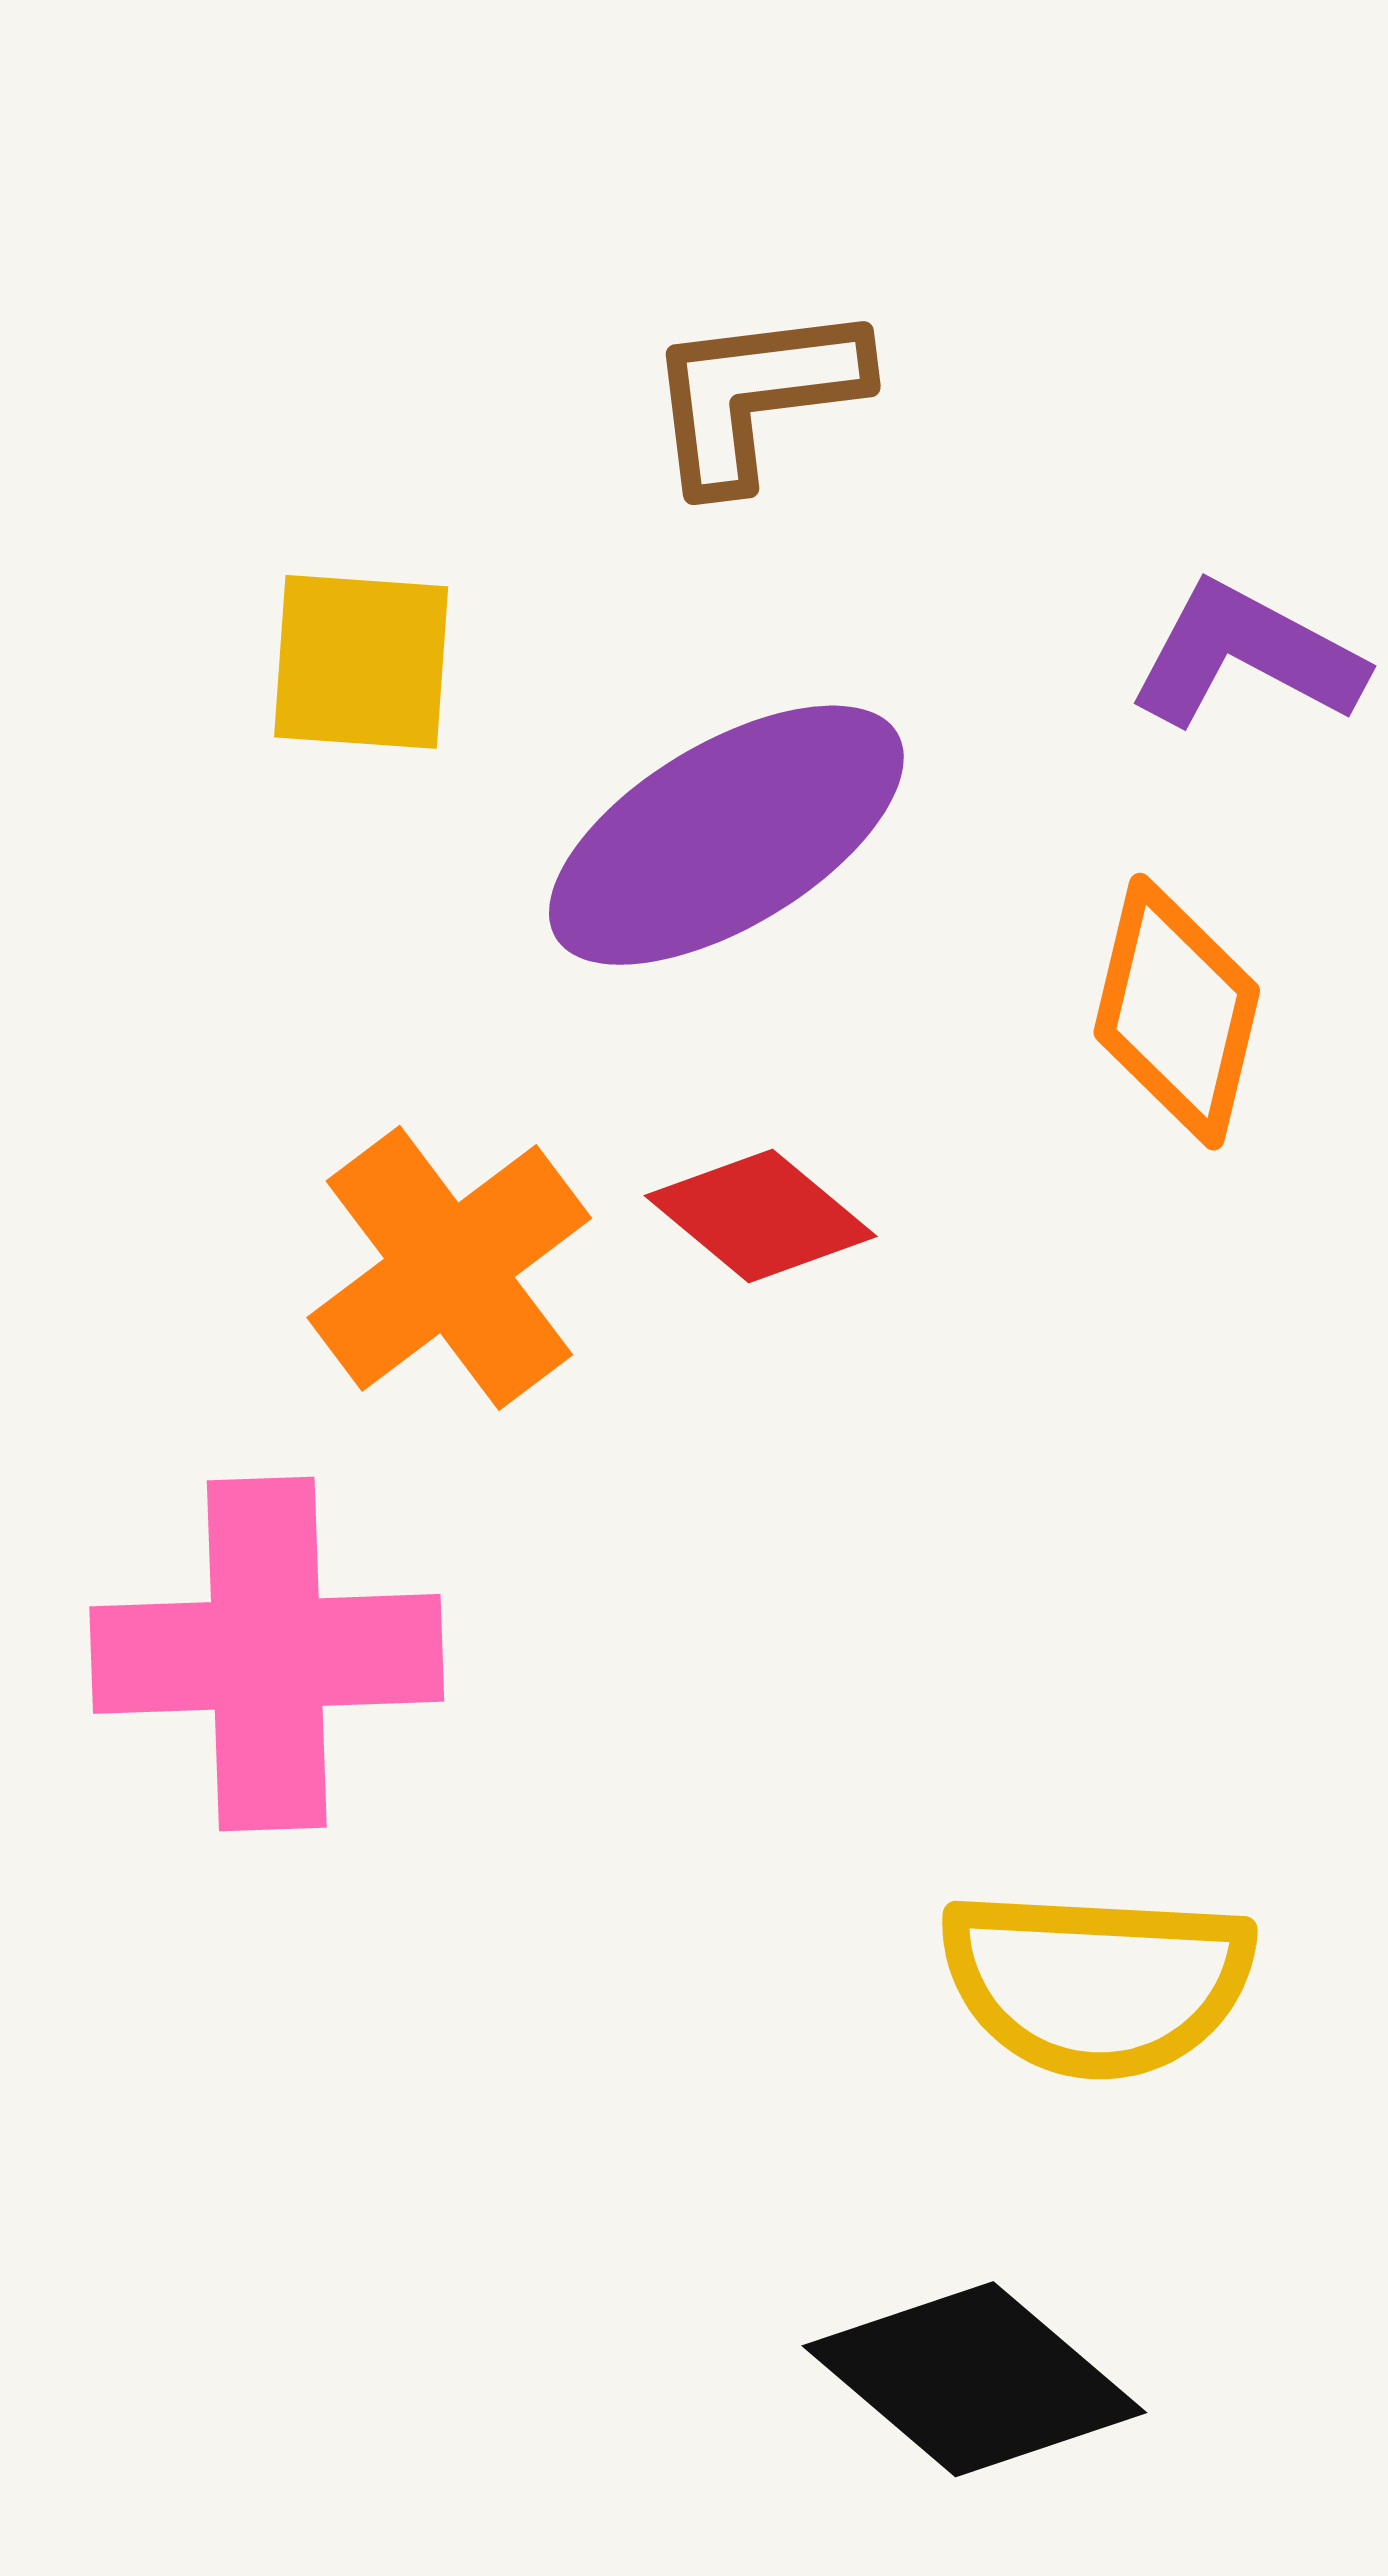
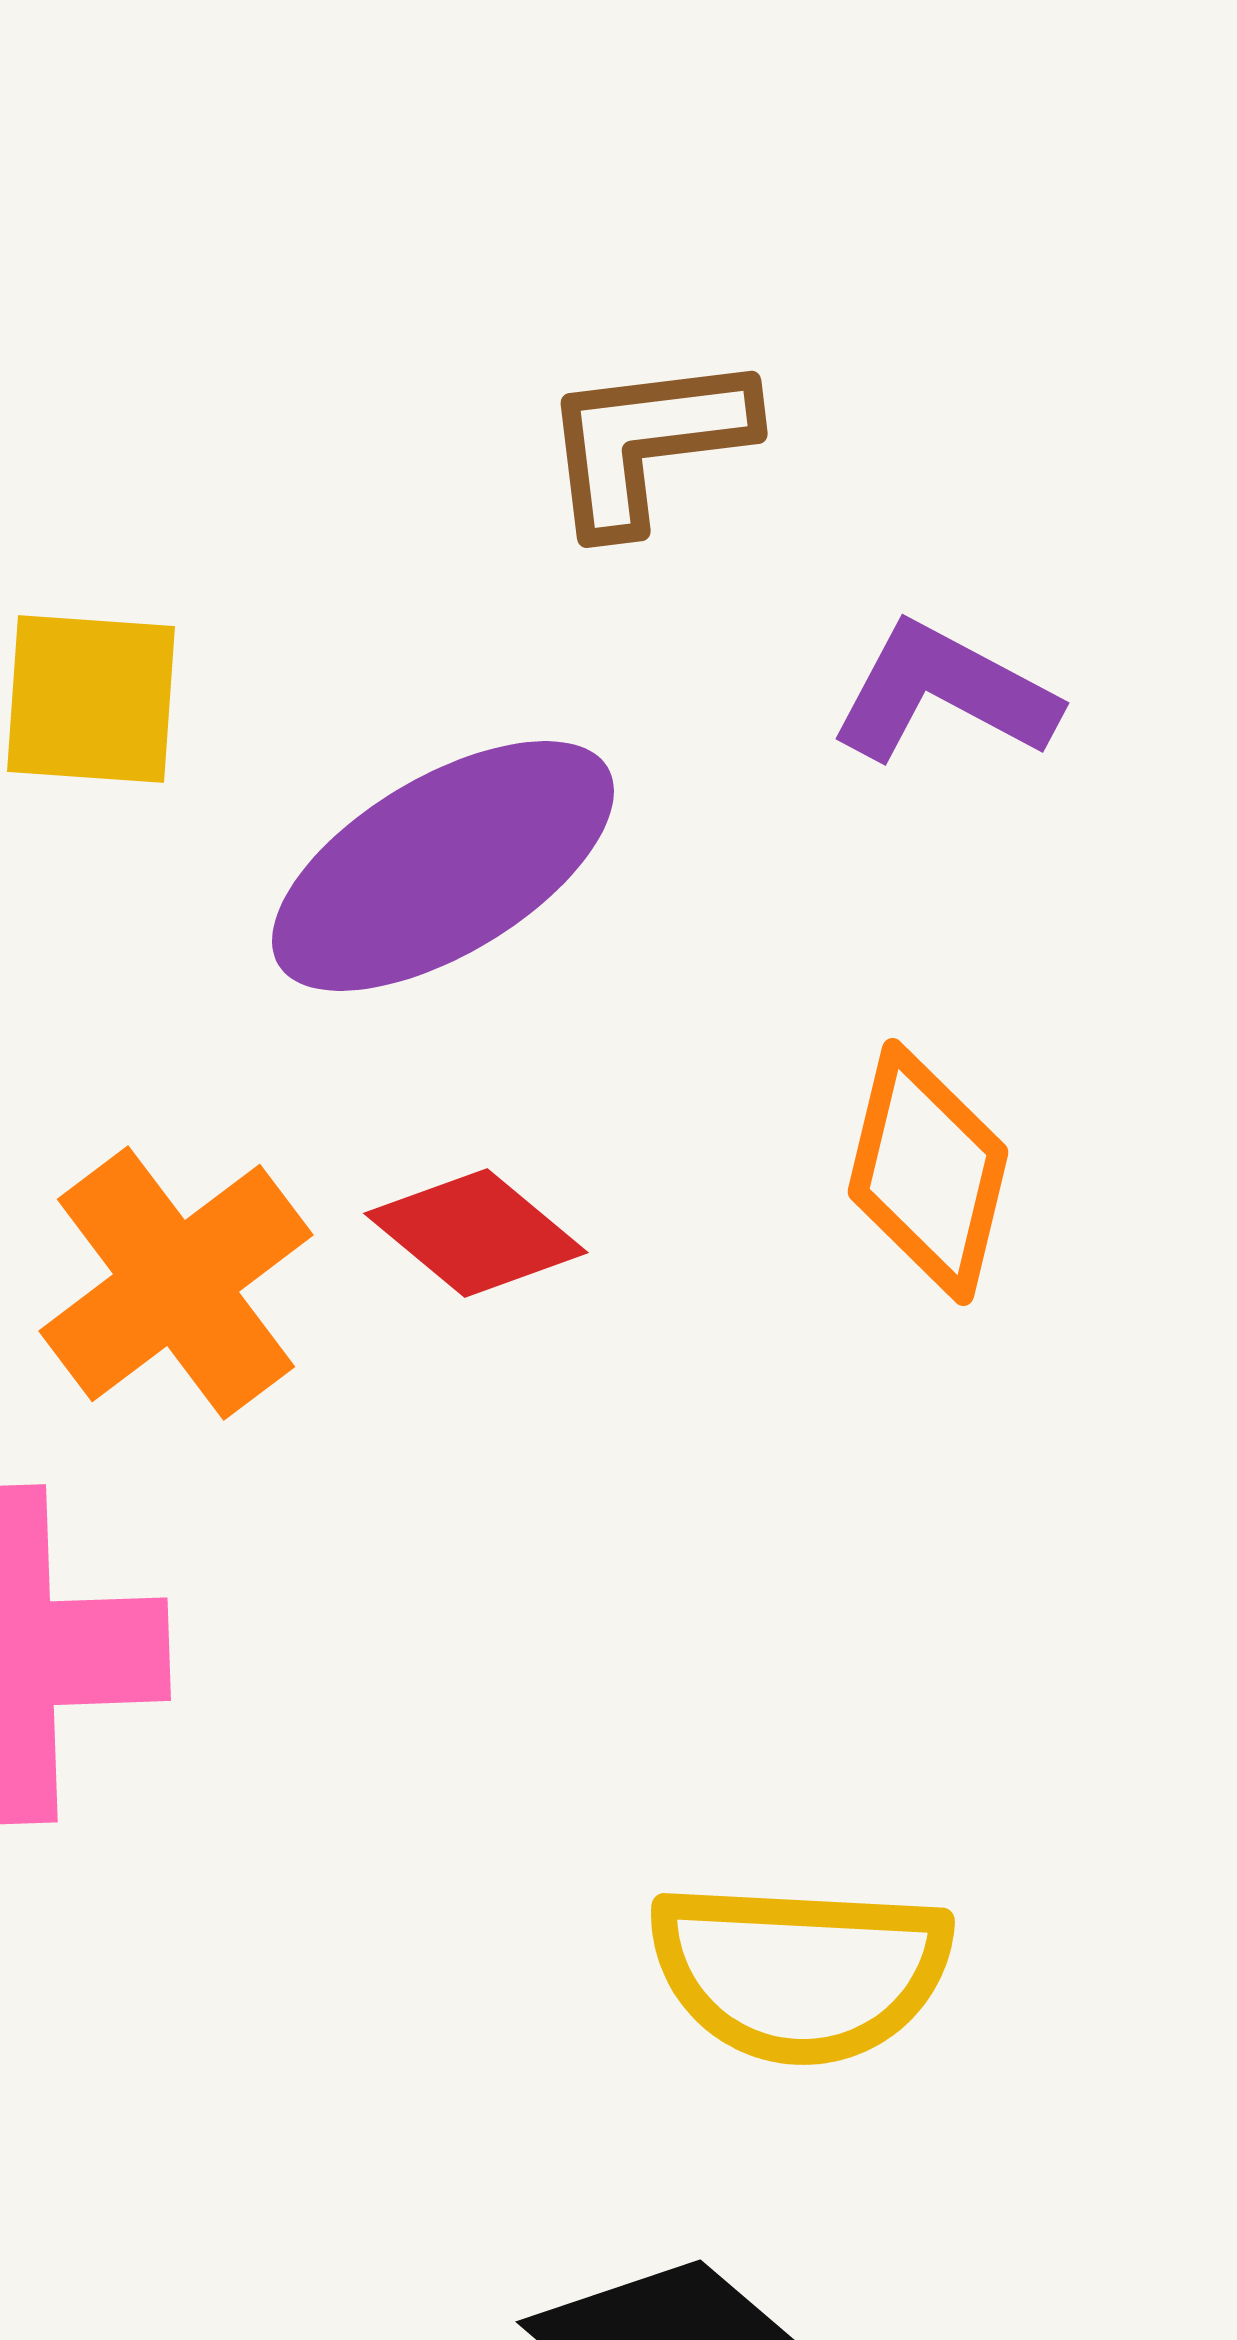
brown L-shape: (755, 395) -> (647, 442), moved
orange diamond: (1177, 1012) -> (928, 1172), moved

